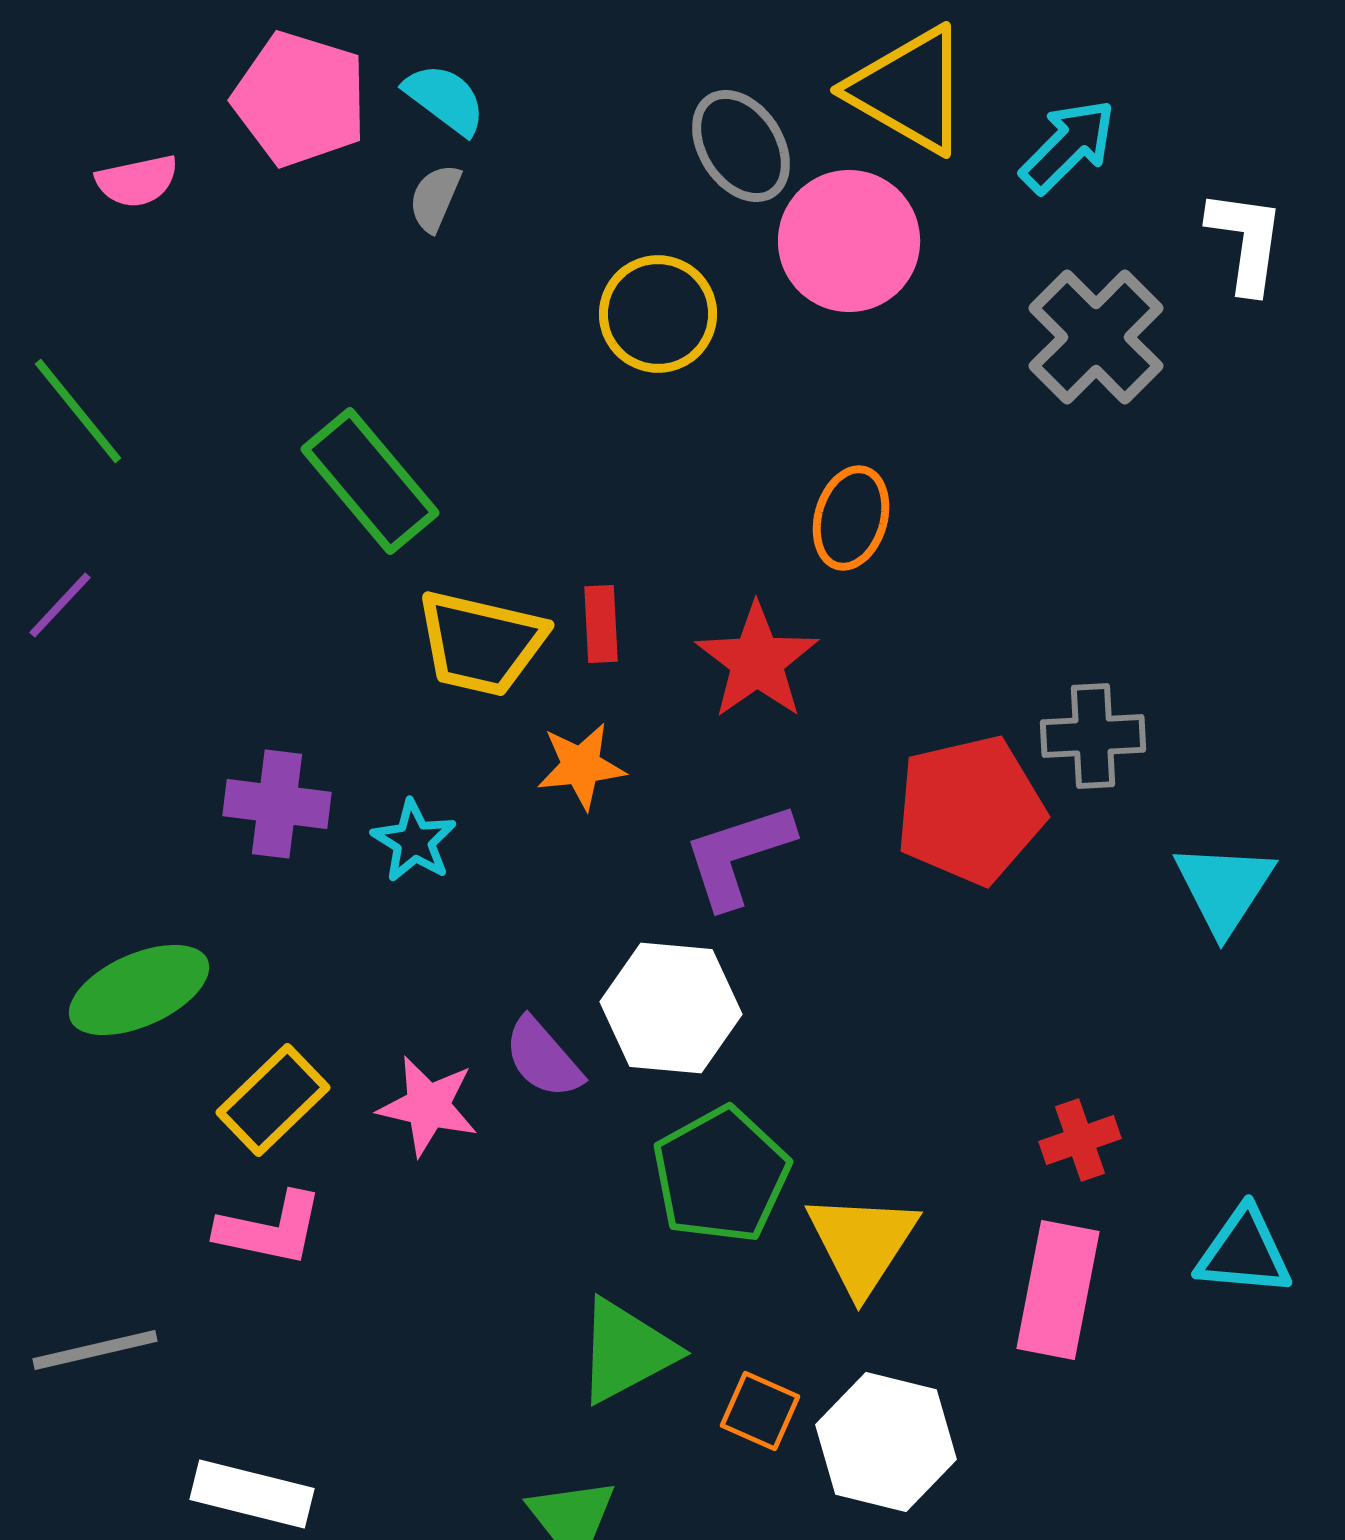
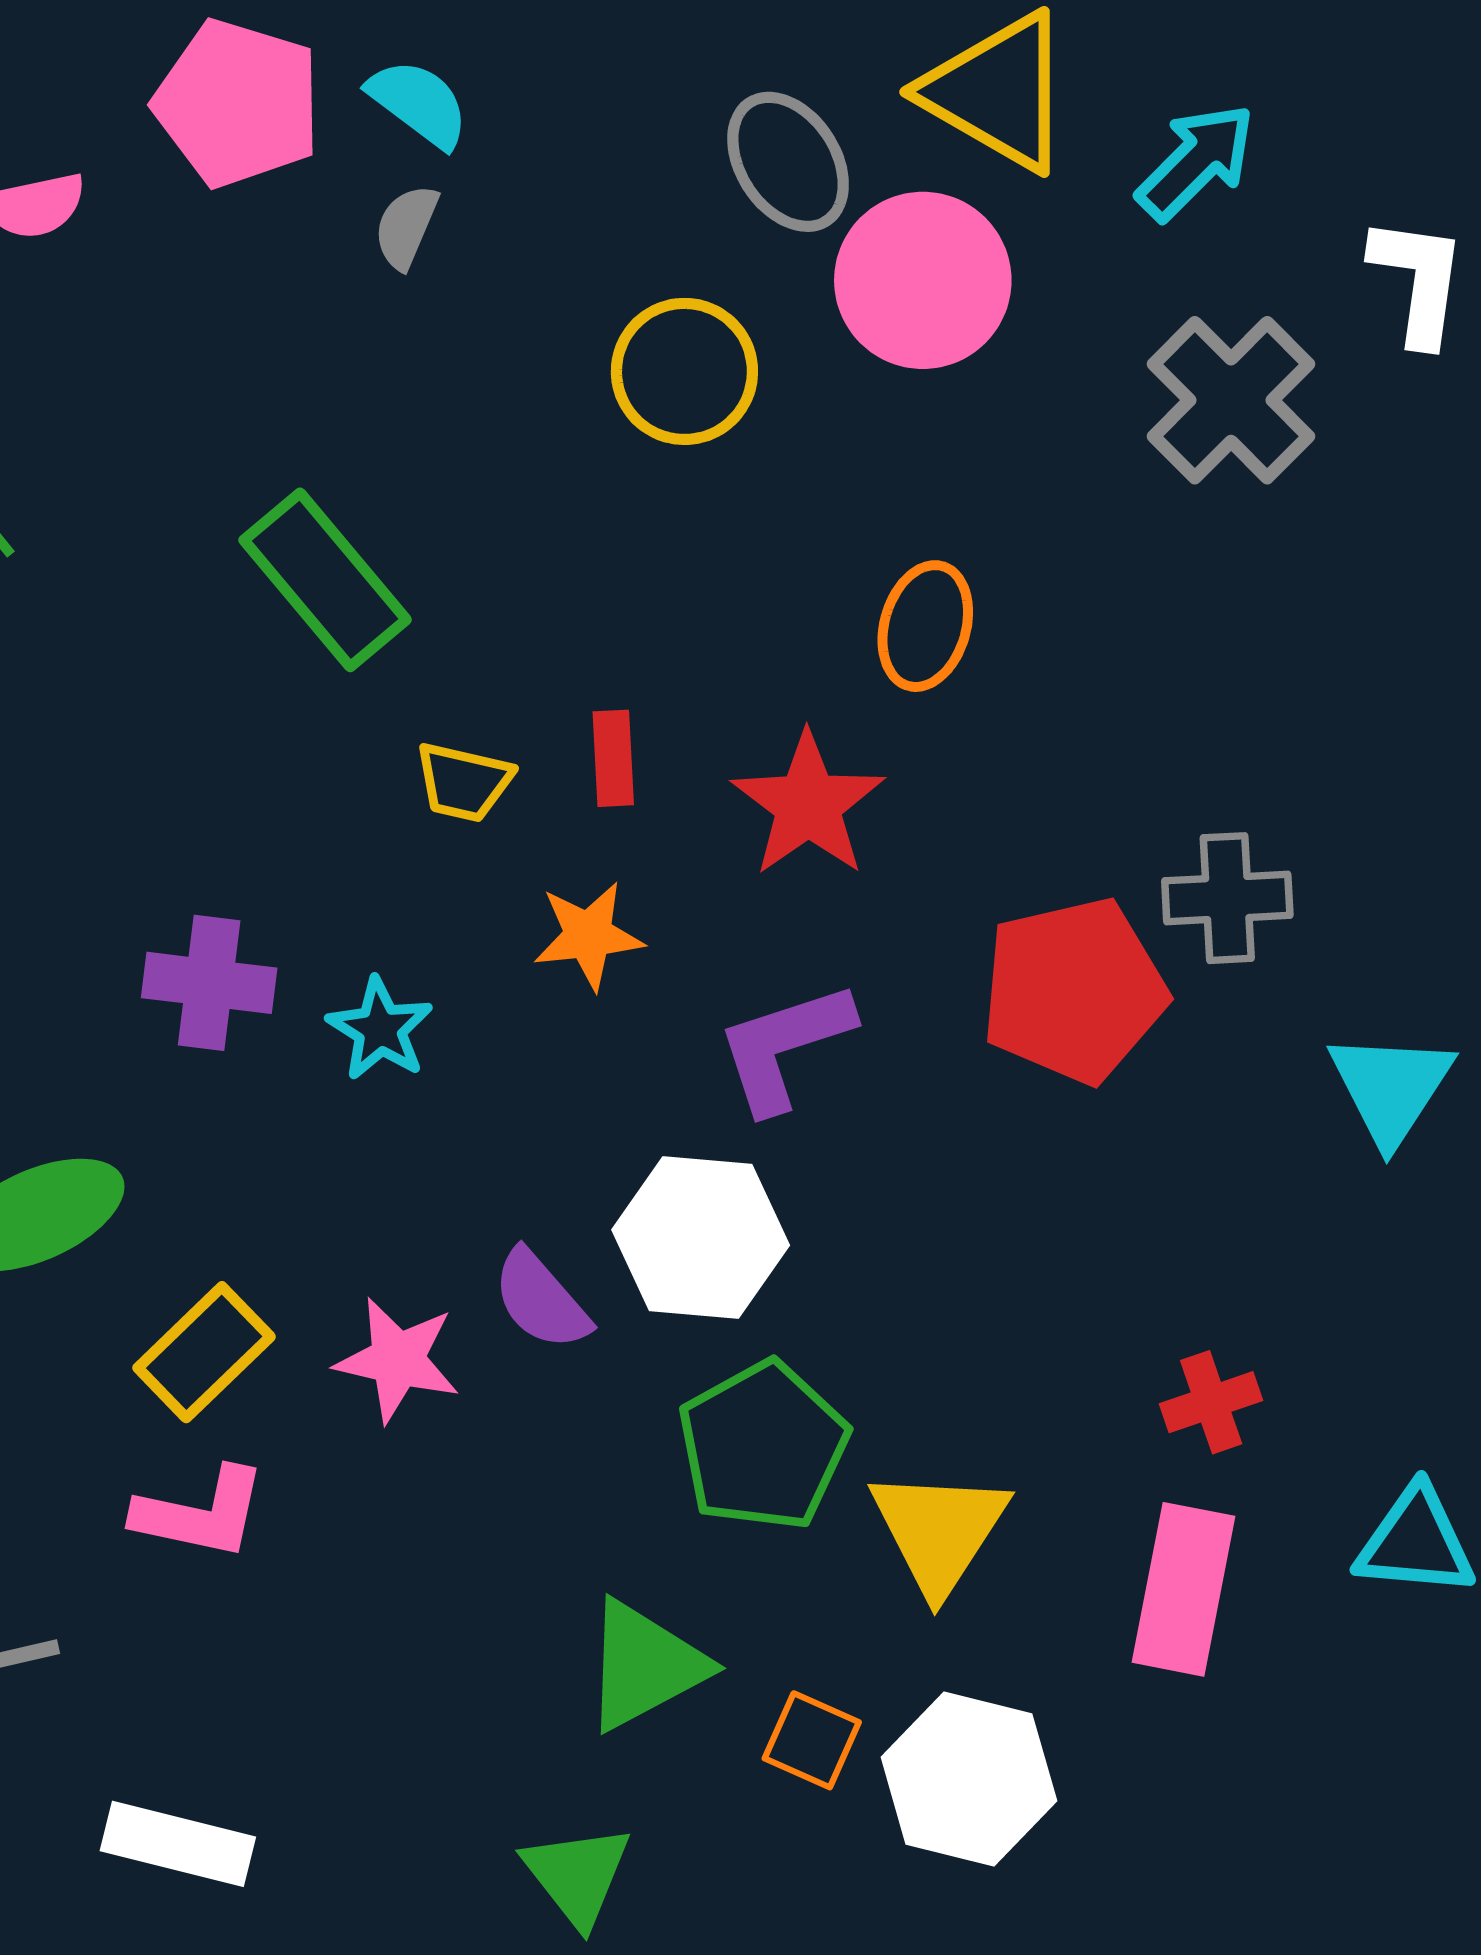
yellow trapezoid: (481, 643) -> (464, 782), size x0.6

